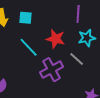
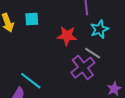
cyan line: (29, 47) -> (31, 81), moved
purple cross: (52, 70) -> (83, 68), moved

